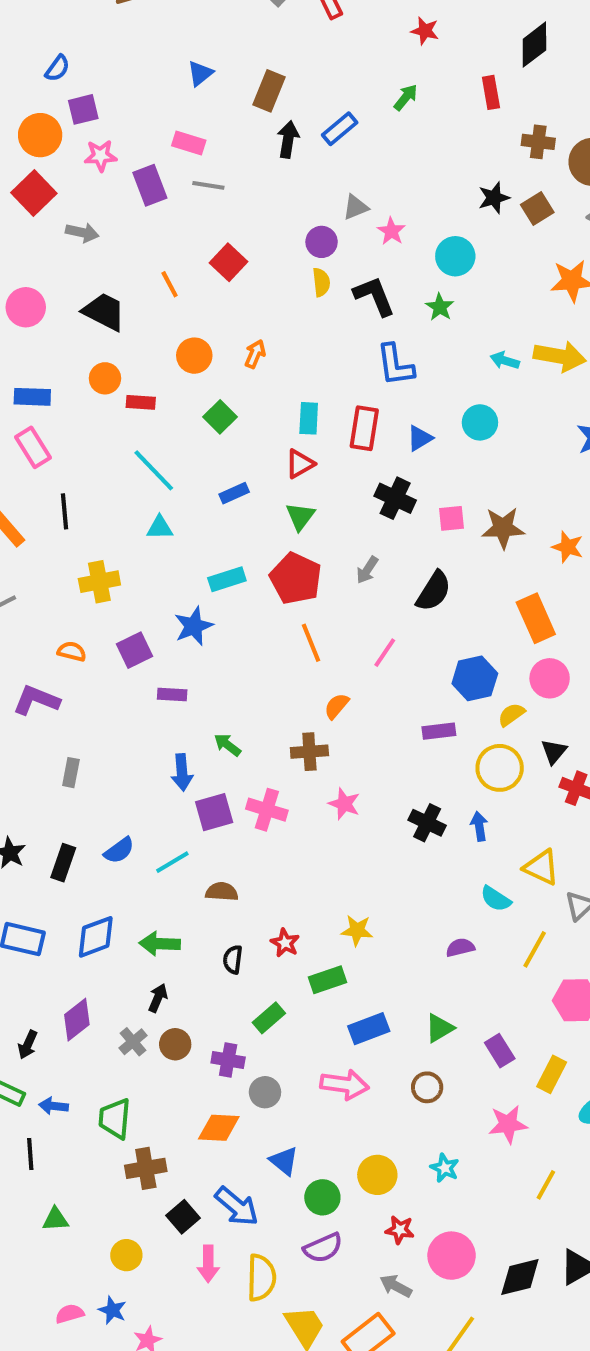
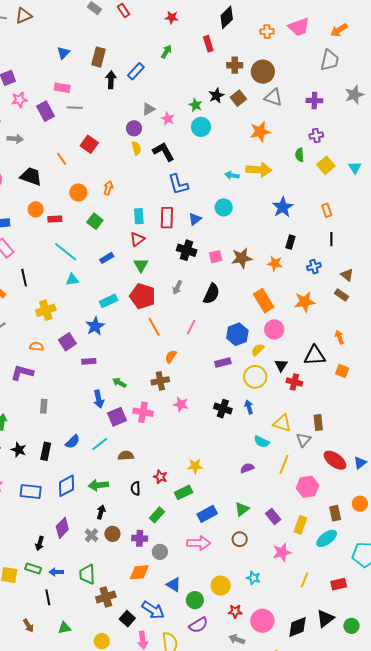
green star: (440, 307) -> (196, 105), moved

